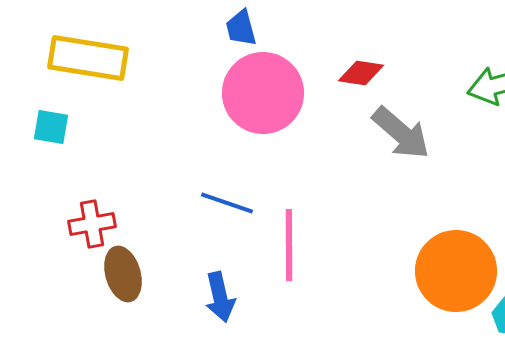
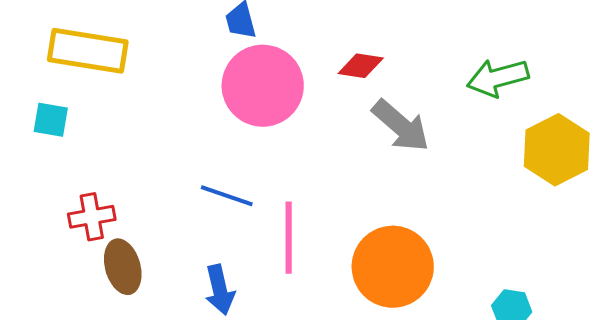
orange circle: (456, 271) -> (393, 267), moved

